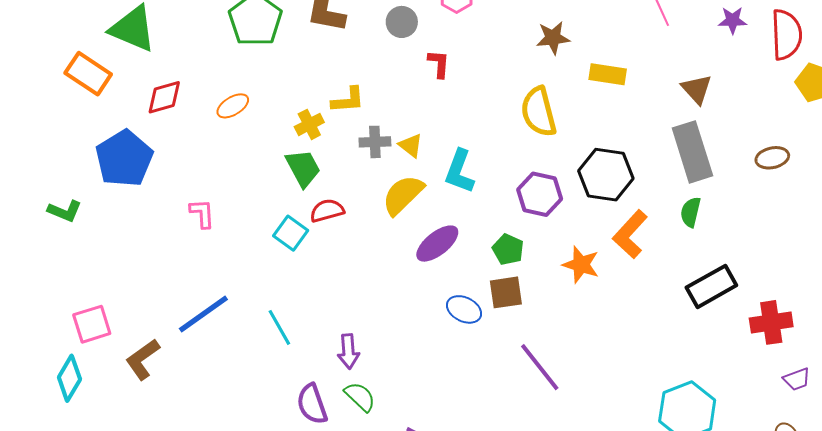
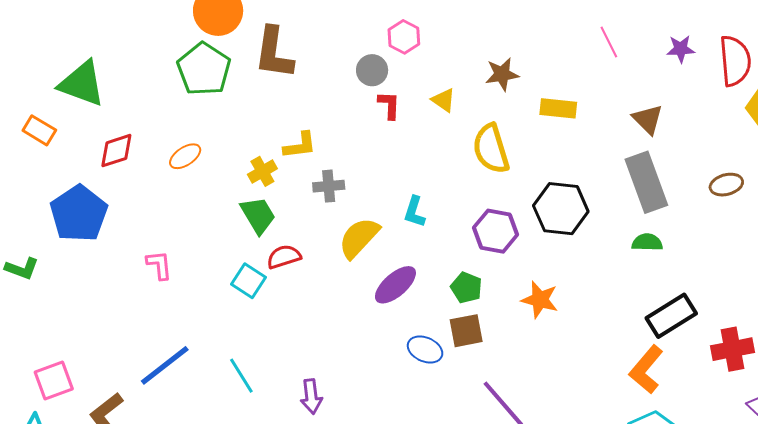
gray circle: (402, 22) -> (372, 70), moved
orange rectangle: (88, 74) -> (39, 130), size x0.7
yellow triangle: (411, 145) -> (444, 100), moved
cyan L-shape: (459, 171) -> (414, 212), size x0.7
green semicircle: (691, 212) -> (647, 242), turned 80
orange L-shape: (630, 234) -> (646, 369), moved

